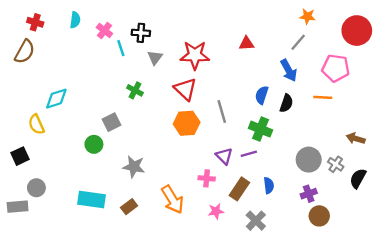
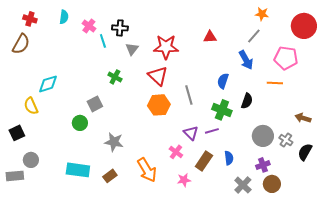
black semicircle: (286, 103) -> (247, 101), moved
pink cross: (207, 178) -> (176, 152), turned 32
gray cross: (256, 221) -> (243, 185), moved

